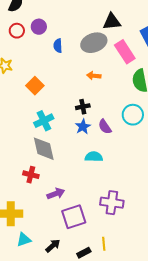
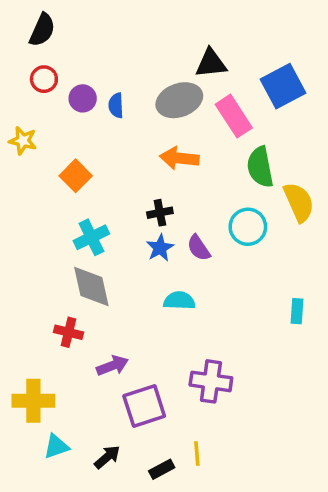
purple circle: (39, 27) -> (83, 98), moved
orange arrow: (94, 76) -> (179, 158), size x1.5

